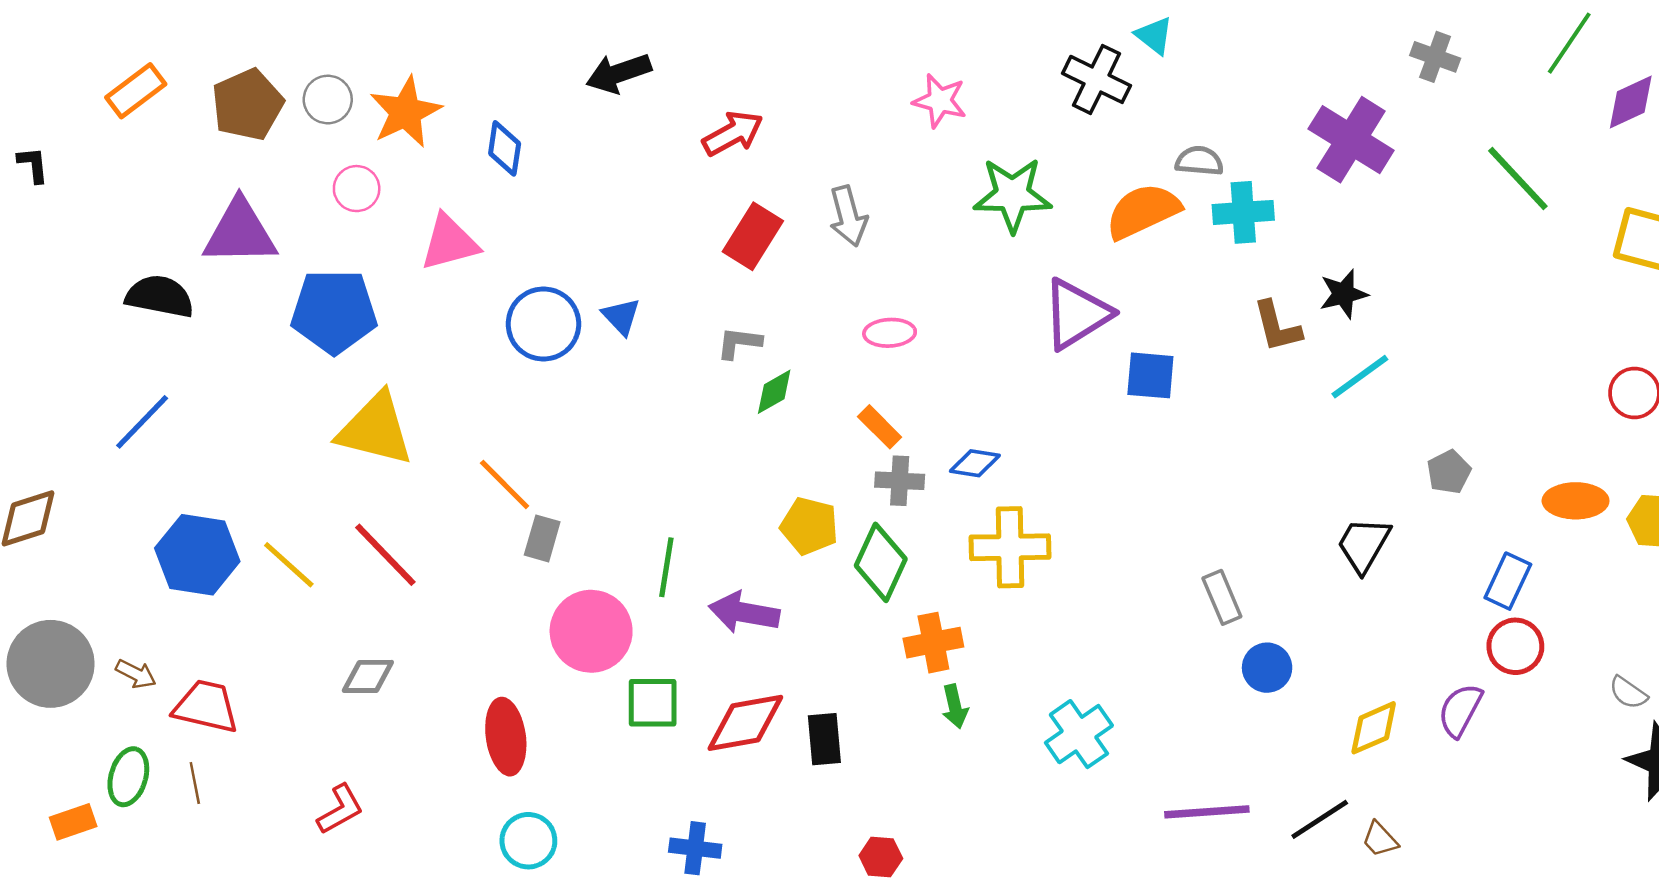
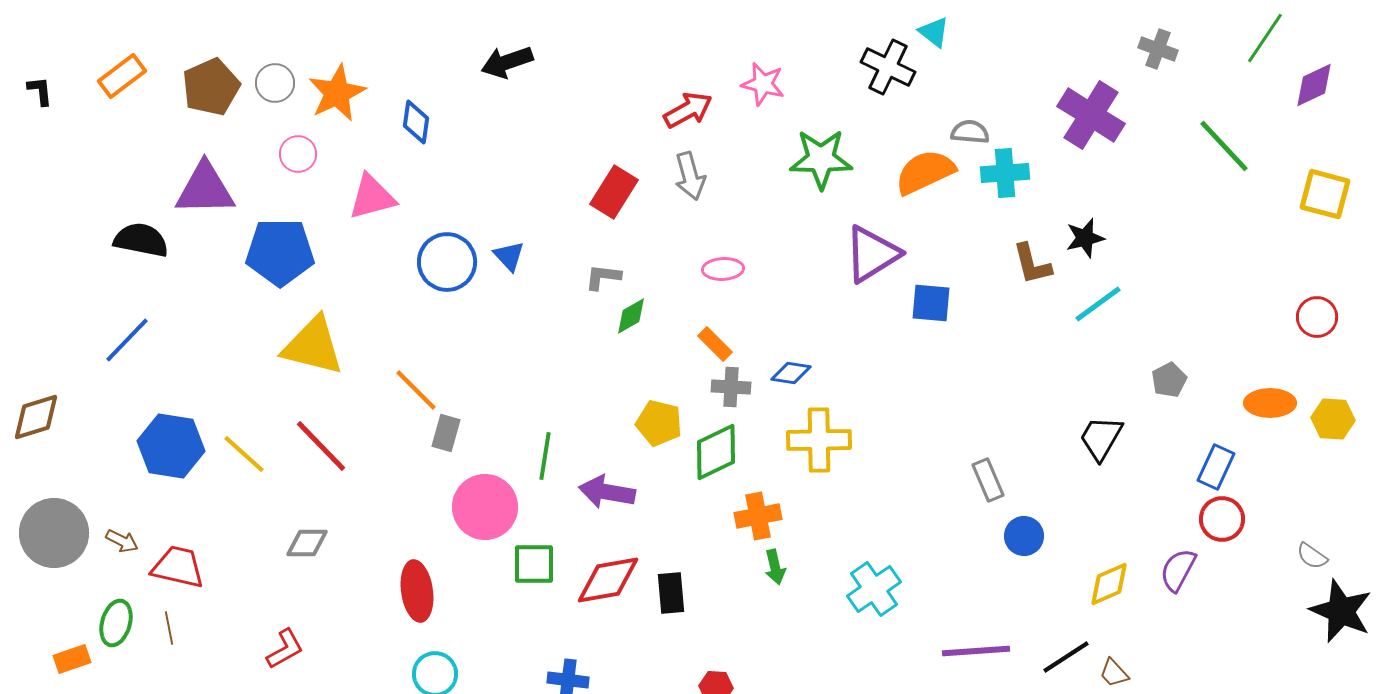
red arrow: (733, 133) -> (688, 110), moved
black L-shape: (33, 165) -> (40, 91), moved
green diamond: (881, 562) -> (716, 452), turned 40

